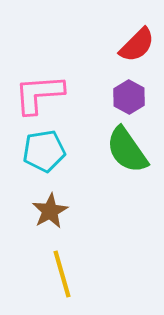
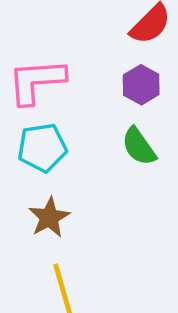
green semicircle: (127, 150) -> (139, 146), size x0.7

